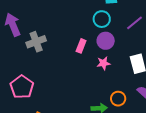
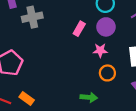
orange circle: (118, 99) -> (107, 73), moved

